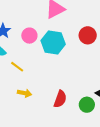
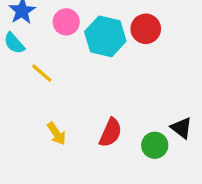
red circle: (88, 35) -> (146, 29), moved
yellow arrow: (25, 93) -> (56, 134), moved, turned 40

